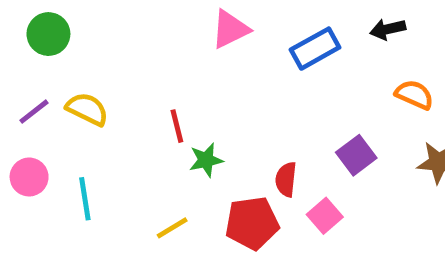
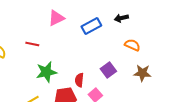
red line: (177, 126) -> (32, 44), moved, turned -64
green star: (206, 160) -> (46, 72), size x1.5

